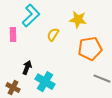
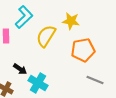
yellow semicircle: (53, 35) -> (46, 36), size x1.6
black arrow: (27, 68) -> (20, 69), turned 104

